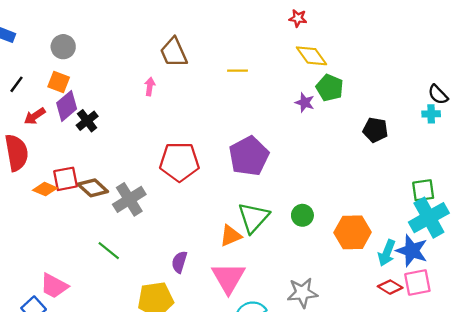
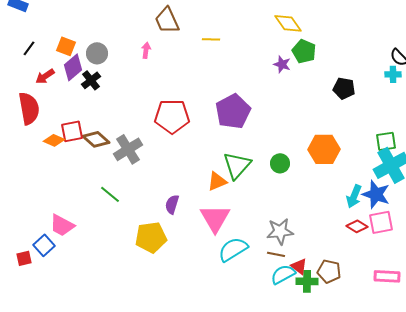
gray circle: (63, 47) -> (97, 53), moved
yellow line: (237, 71) -> (211, 39), moved
orange hexagon: (353, 232) -> (324, 149), moved

